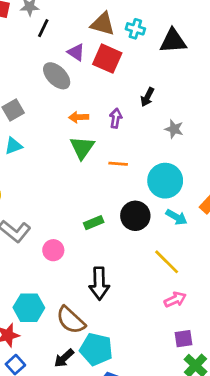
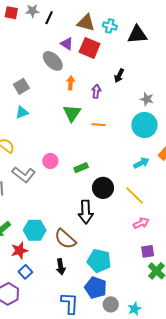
black line: (43, 28) -> (49, 18), moved
orange arrow: (79, 117) -> (71, 83), moved, turned 96
gray star: (174, 129) -> (147, 99), moved
cyan circle: (165, 181) -> (144, 125), moved
black circle: (135, 216) -> (103, 188), moved
cyan arrow: (176, 217) -> (141, 163), turned -56
pink circle: (53, 250) -> (50, 161), moved
cyan pentagon: (96, 349) -> (99, 261), moved
black arrow: (64, 358) -> (61, 267), turned -56

